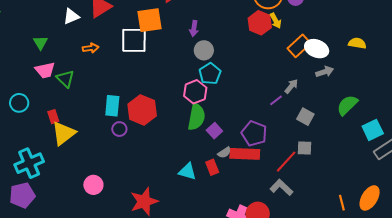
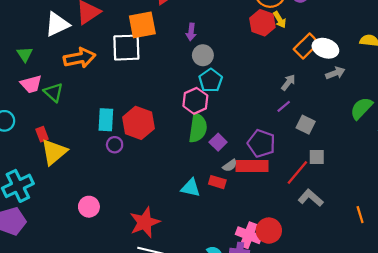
white triangle: (71, 16) -> (57, 24), size x1.4
orange arrow: (91, 48) -> (80, 58), size x1.8
gray arrow: (291, 86) -> (288, 82), moved
gray square: (305, 117) -> (306, 125), moved
red rectangle: (212, 167) -> (217, 182), turned -49
gray L-shape: (281, 187) -> (311, 198), moved

